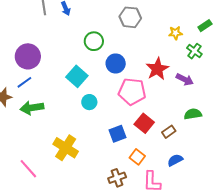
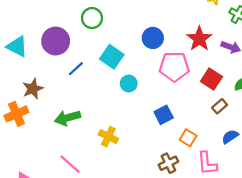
green circle: (94, 41) -> (92, 18), moved
blue line: (24, 82) -> (76, 69), moved
green arrow: (32, 108) -> (68, 118), moved
red square: (144, 123) -> (211, 79), moved
yellow cross: (66, 148) -> (108, 137), size x0.7

